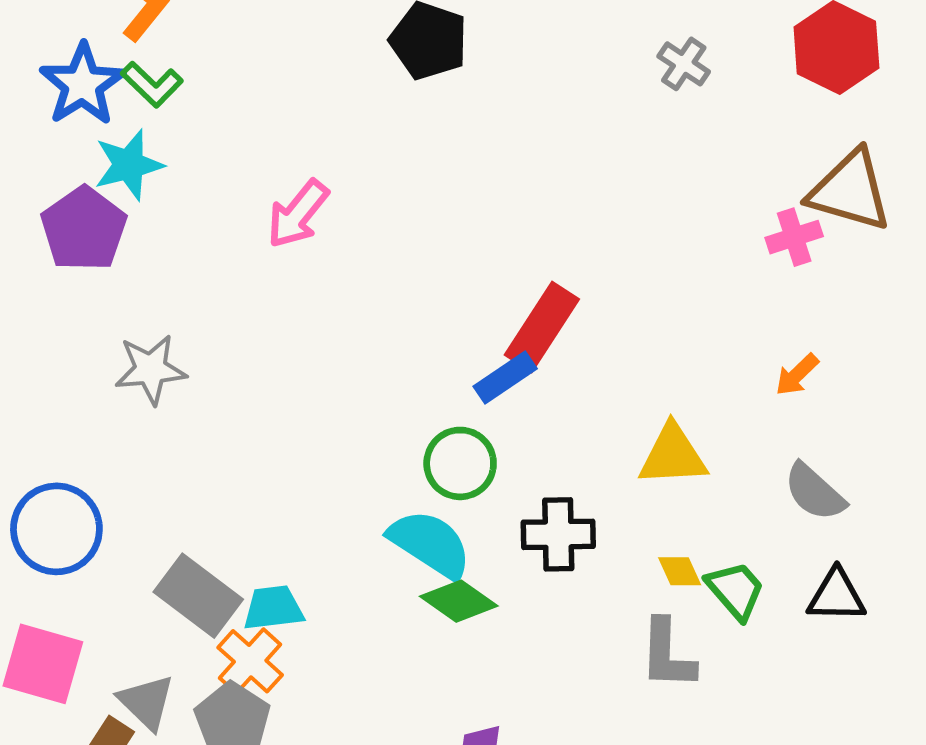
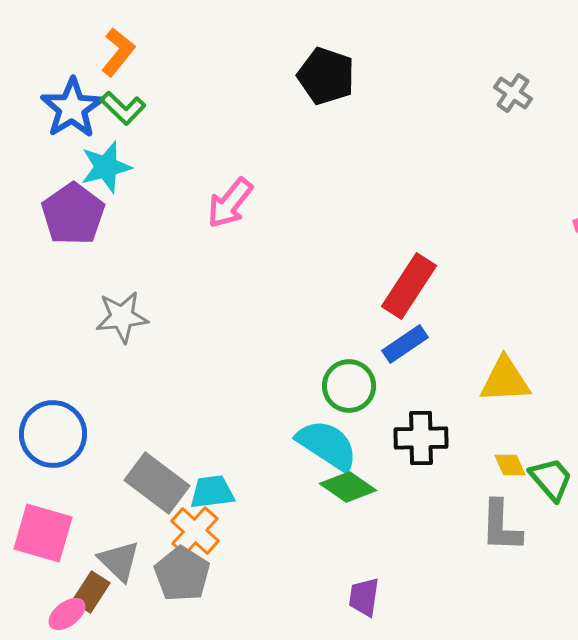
blue rectangle: (505, 378) -> (405, 344), moved

